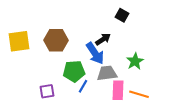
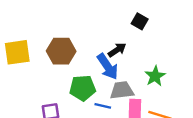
blue line: (83, 86) -> (103, 106), moved, turned 72

